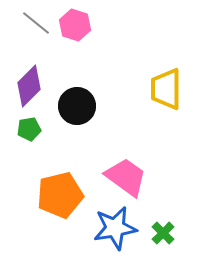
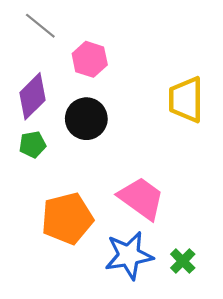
pink hexagon: (75, 25) -> (90, 59), moved

